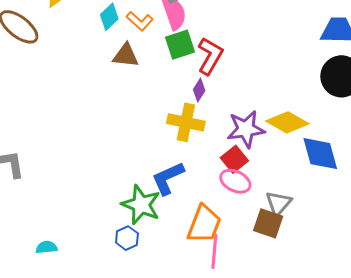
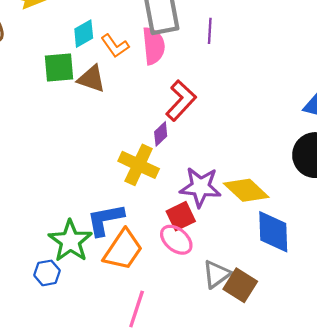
green square: (180, 45) -> (59, 67), moved
brown square: (268, 223) -> (240, 285), moved
orange trapezoid: (204, 224) -> (123, 250), moved

